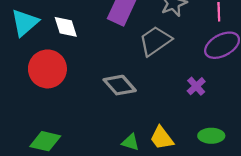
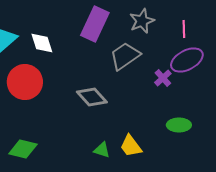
purple cross: (196, 86) -> (163, 78), moved
green ellipse: (211, 136) -> (179, 125), moved

